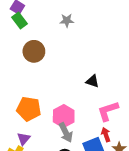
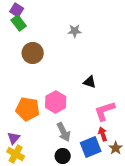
gray star: (67, 21) -> (75, 31), moved
pink hexagon: (64, 116) -> (56, 102), moved
purple triangle: (24, 139) -> (14, 138), moved

